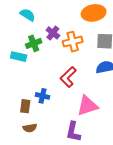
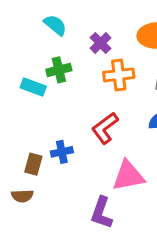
purple cross: (53, 33) -> (101, 43), moved
blue cross: (43, 96) -> (62, 152), turned -32
brown semicircle: (30, 128) -> (22, 196), moved

